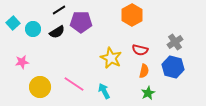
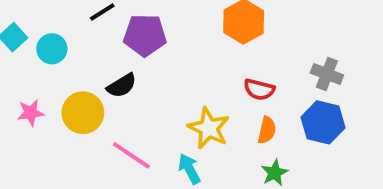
black semicircle: (57, 32) -> (122, 86), moved
gray cross: (175, 42) -> (327, 74), turned -35
yellow star: (111, 58) -> (209, 128), moved
yellow circle: (40, 87) -> (83, 113), moved

